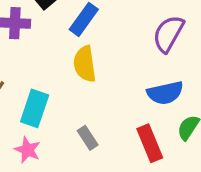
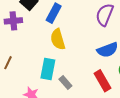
cyan rectangle: (35, 108) -> (48, 69), moved

